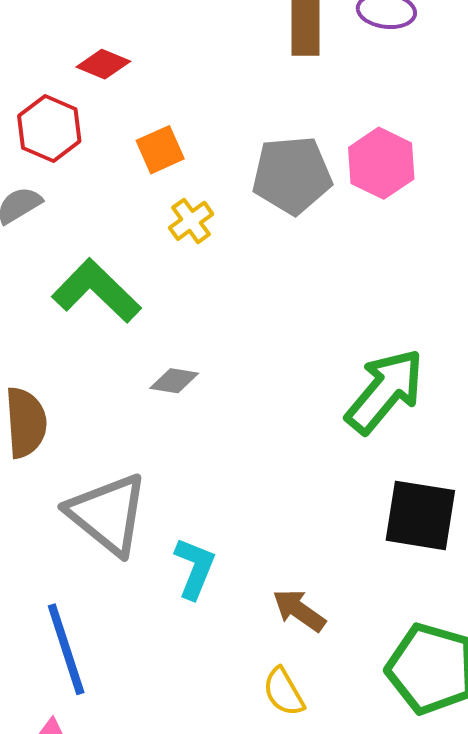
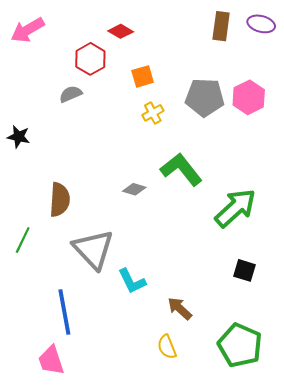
green L-shape: (96, 291) -> (181, 169), moved
black square: (420, 515) -> (245, 270), size x0.6
cyan L-shape: (195, 568) -> (132, 281), turned 124

